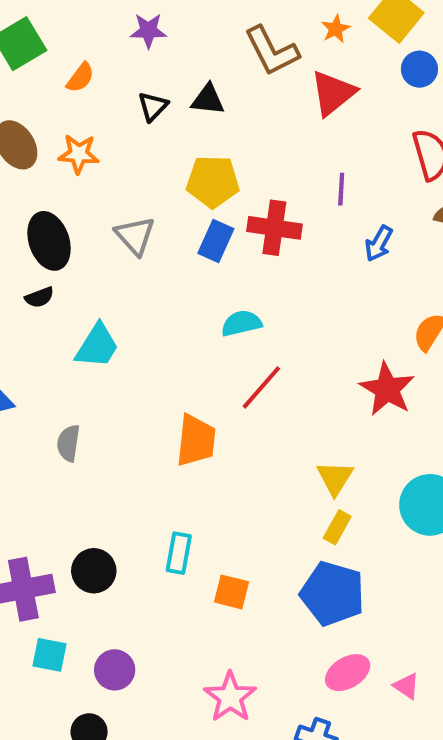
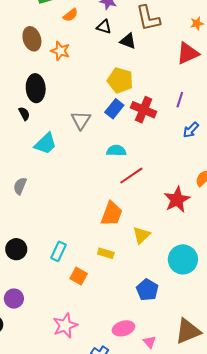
brown L-shape: (272, 51) -> (148, 18), moved
black triangle: (153, 106) -> (104, 27), moved, turned 49
gray triangle: (135, 236) -> (81, 120), moved
black semicircle: (39, 297) -> (24, 114), turned -112
red line: (261, 387) -> (131, 176), moved
orange trapezoid: (196, 440) -> (112, 214), moved
yellow rectangle: (337, 527) -> (106, 253), moved, turned 63
blue pentagon: (333, 594) -> (147, 290), moved, size x0.7

